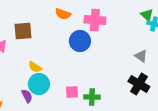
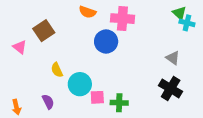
brown square: (23, 31) -> (44, 31), turned -30
yellow semicircle: (35, 67) -> (57, 70), turned 32
cyan circle: (39, 84) -> (80, 84), moved

